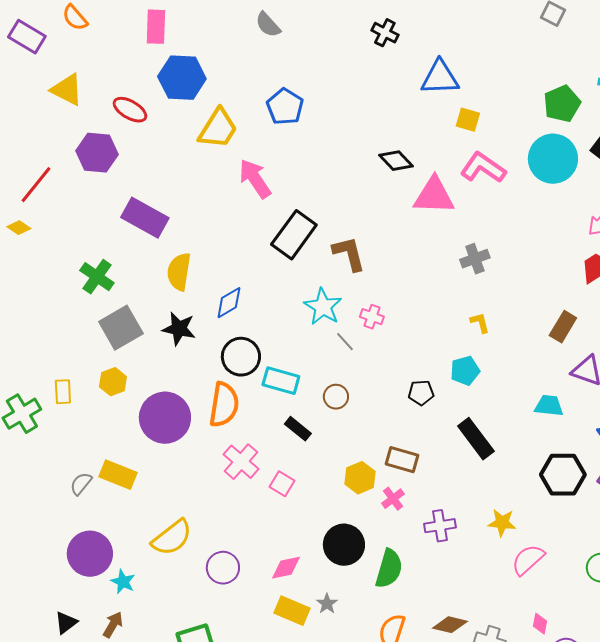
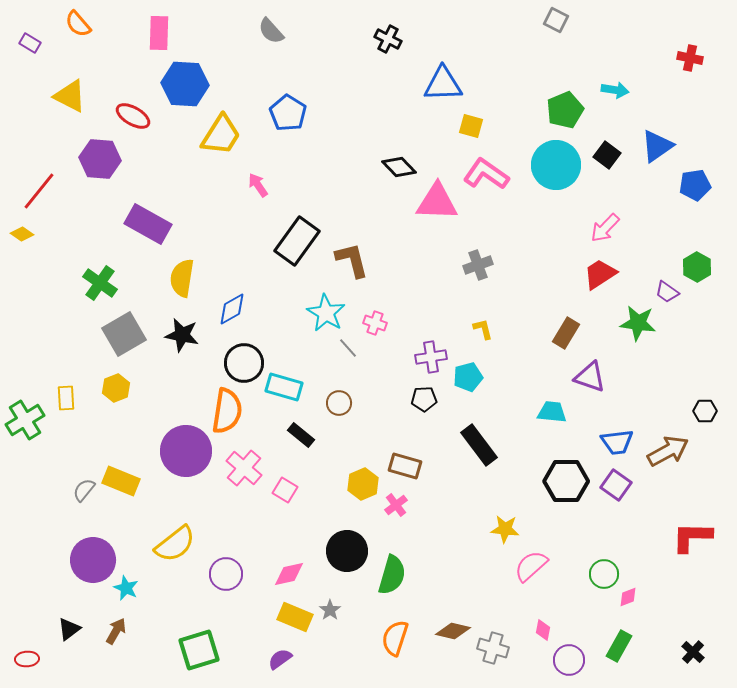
purple rectangle: (27, 37) -> (30, 43), size x0.6
pink arrow: (255, 179) -> (258, 185), size x0.6
purple circle: (165, 418) -> (186, 451), moved
purple cross: (440, 526) -> (431, 357), moved

